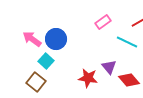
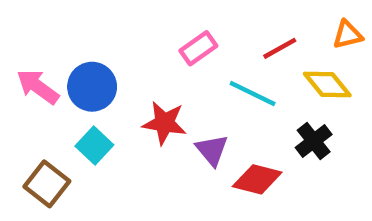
cyan square: (46, 61) -> (94, 146), moved
red star: (88, 78) -> (164, 123), moved
red diamond: (129, 80) -> (257, 179), turned -35

